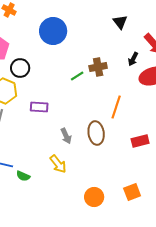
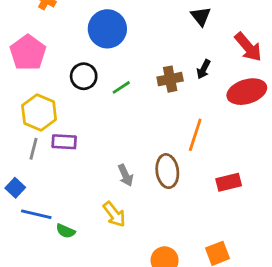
black arrow: (133, 59) -> (204, 69), moved
black circle: (20, 68) -> (84, 76), moved
green line: (77, 76) -> (121, 87), moved
purple rectangle: (39, 107) -> (64, 142), moved

